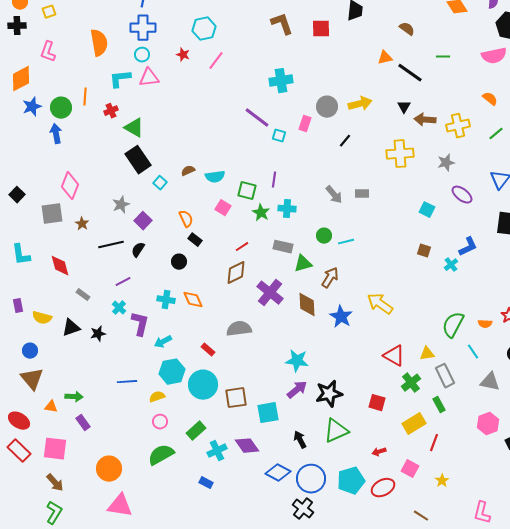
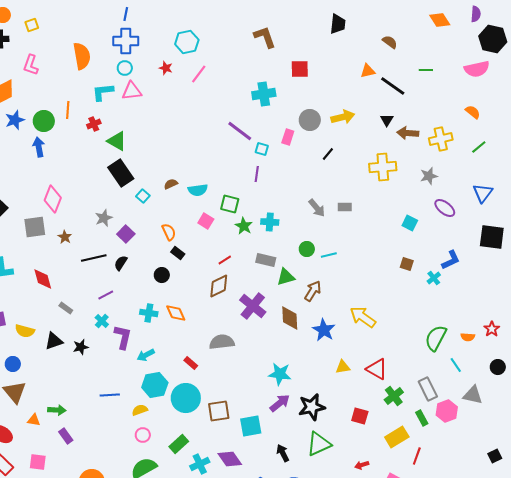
red square: (321, 29) -> (300, 69), moved
purple line: (274, 180) -> (257, 174), moved
yellow triangle: (427, 354) -> (343, 367), moved
pink hexagon: (488, 424) -> (447, 411), moved
pink square: (55, 449) -> (38, 462), size x0.7

